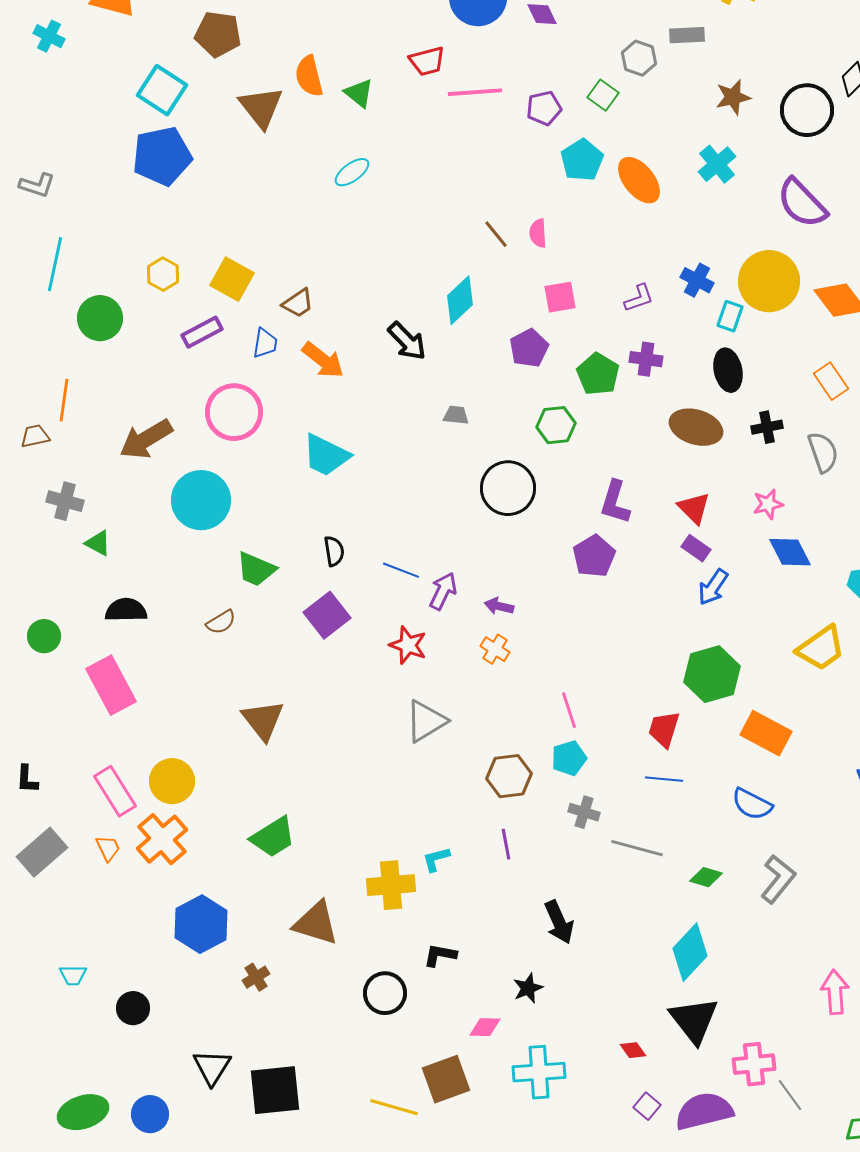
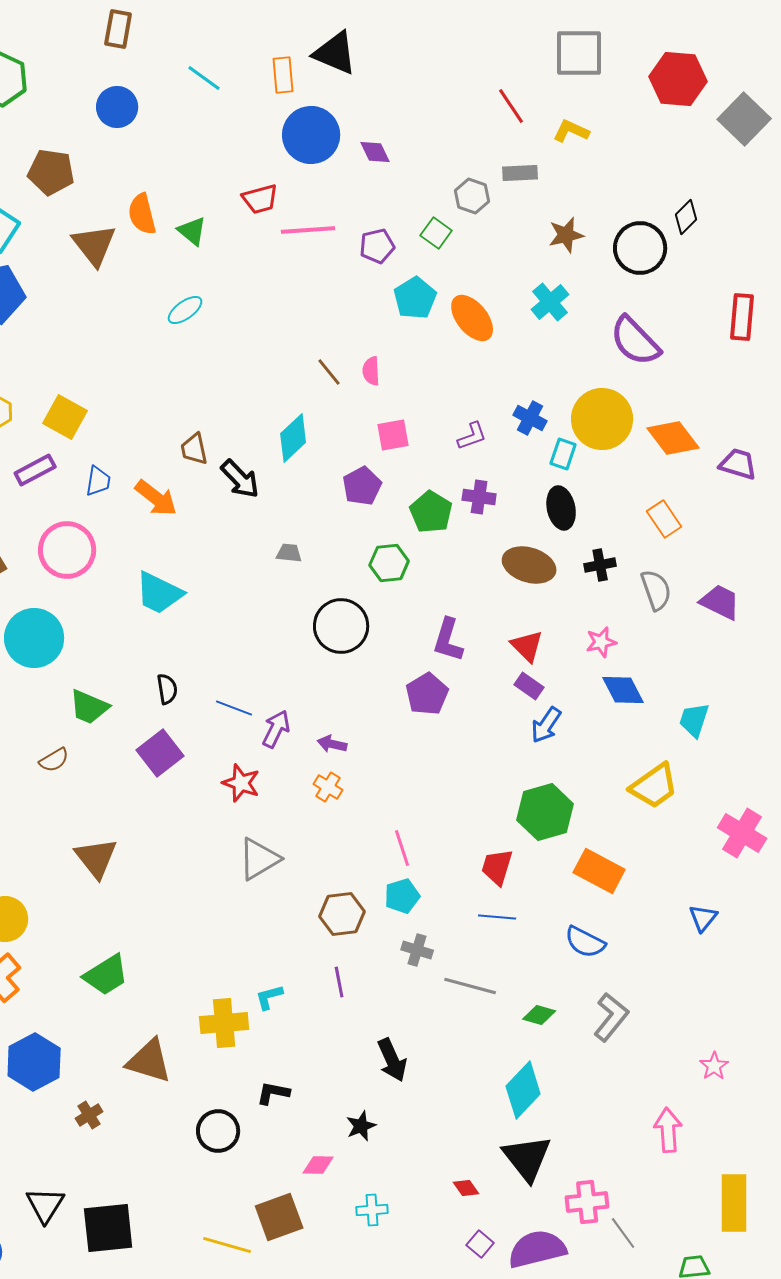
brown trapezoid: (298, 303) -> (194, 449), moved, turned 112
cyan cross: (539, 1072) -> (372, 1210), size x0.6

